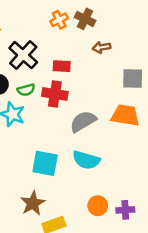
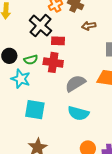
black cross: (23, 55) -> (40, 26), moved
cyan square: (45, 163) -> (35, 110), moved

